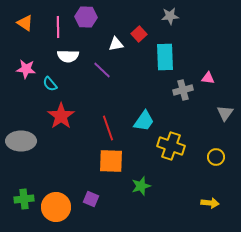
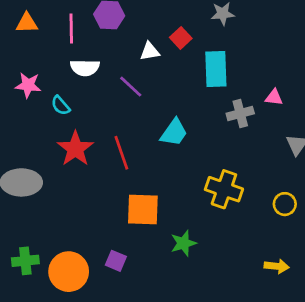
orange triangle: (25, 23) -> (27, 23), turned -36
cyan trapezoid: (144, 121) -> (174, 132), moved
red line: (108, 128) -> (121, 153), moved

